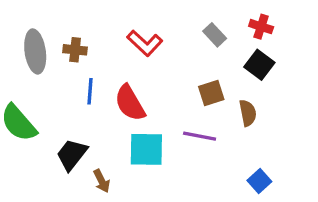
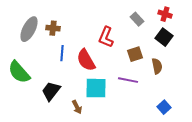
red L-shape: (145, 43) -> (106, 37), moved, turned 70
gray ellipse: (35, 51) -> (29, 29), turned 35
brown arrow: (102, 181) -> (77, 107), moved

